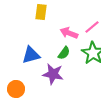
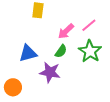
pink arrow: (69, 33) -> (66, 31), turned -66

